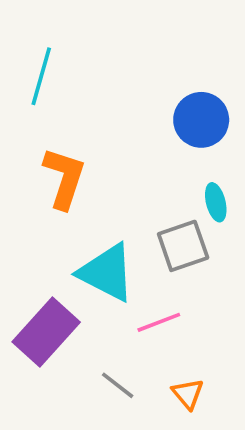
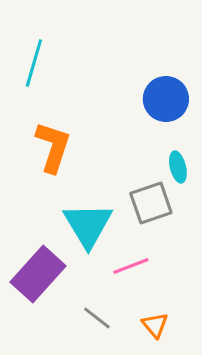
cyan triangle: (107, 273) -> (88, 225), turned 32

